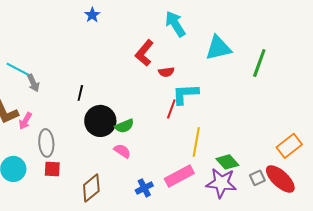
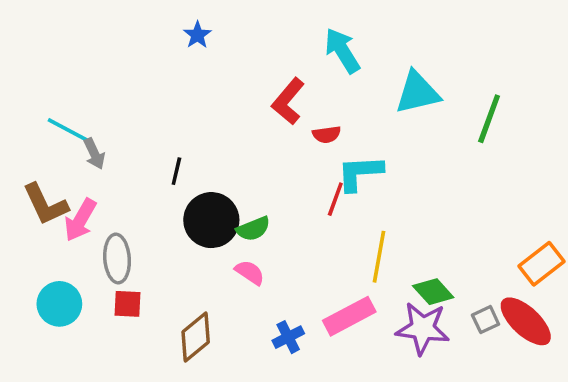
pink arrow: (25, 121) -> (80, 220), size x1.4

